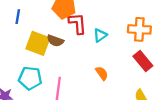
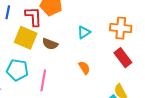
red L-shape: (77, 23) -> (33, 17), moved
brown semicircle: (55, 41) -> (50, 44), moved

